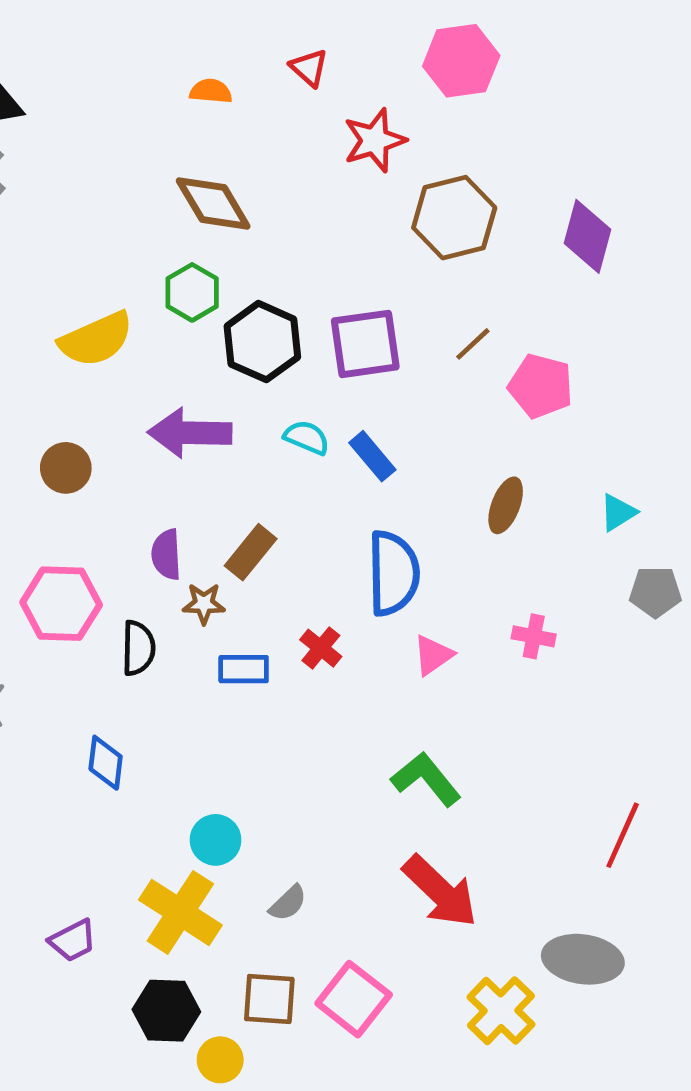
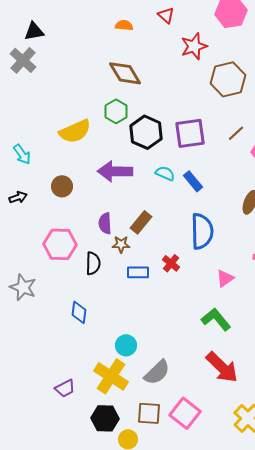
pink triangle: (433, 655) -> (225, 278), moved
gray semicircle: (288, 903) -> (157, 372), size x1.6

